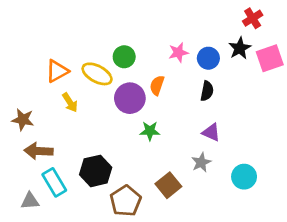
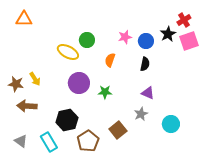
red cross: (253, 18) -> (184, 20), moved
orange triangle: (57, 71) -> (24, 19), moved, turned 30
purple circle: (130, 98) -> (79, 83), moved
yellow arrow: (70, 102) -> (35, 79), moved
cyan rectangle: (54, 182) -> (49, 142), moved
gray triangle: (30, 201) -> (21, 141), turned 40

